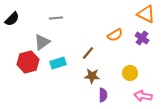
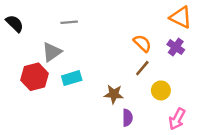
black semicircle: (12, 19) -> (15, 23), turned -91
orange semicircle: (115, 35) -> (142, 43), turned -105
brown line: (88, 53) -> (142, 68), moved
pink arrow: (143, 96) -> (177, 119), turned -72

